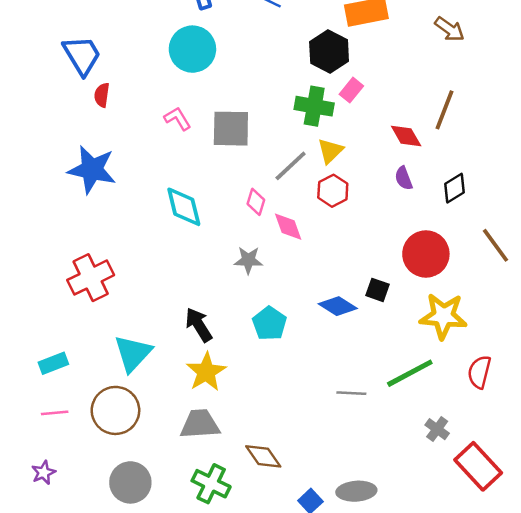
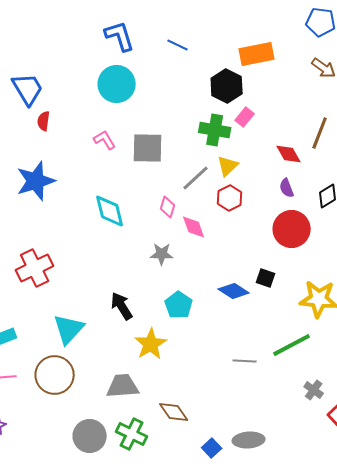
blue star: (92, 170) -> (36, 181), turned -30
red circle: (426, 254) -> (292, 229), moved
yellow star: (206, 372) -> (151, 344), moved
gray circle: (130, 482) -> (90, 436), moved

